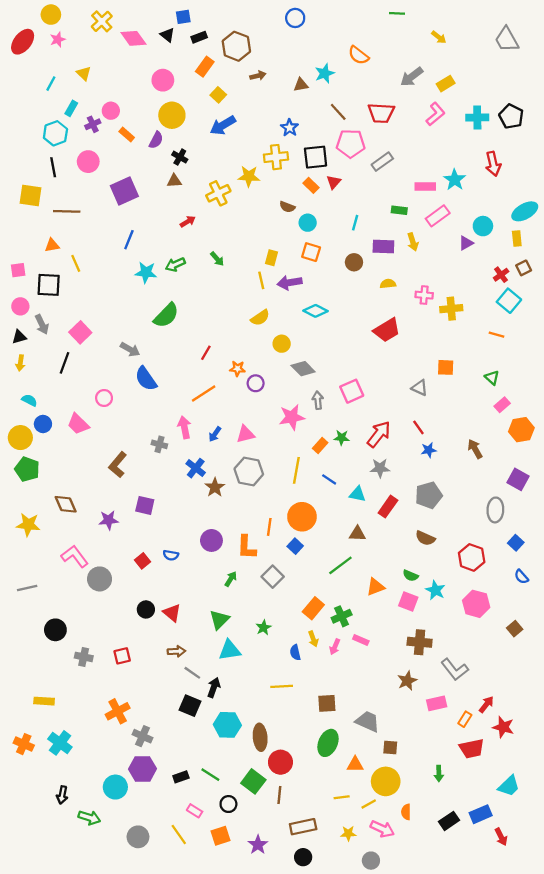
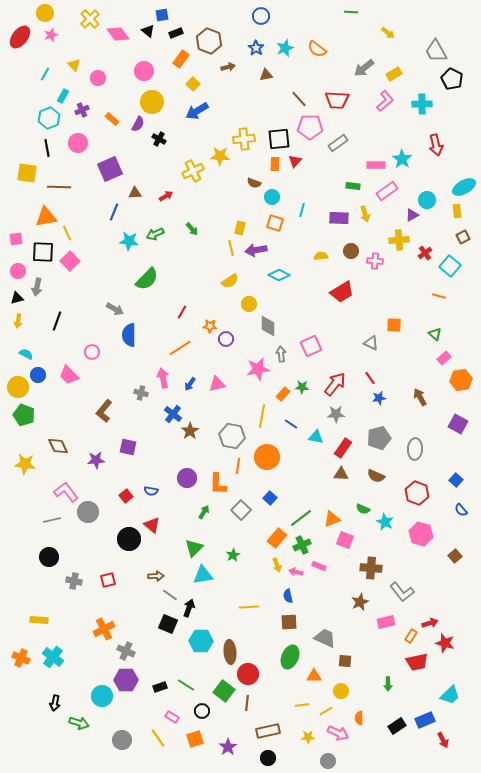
gray trapezoid: (507, 39) -> (436, 51), moved
cyan star: (325, 73) -> (285, 48), moved
pink circle: (111, 111) -> (98, 78), moved
black pentagon: (511, 116) -> (452, 79), moved
blue star: (290, 128) -> (256, 48), moved
brown triangle: (174, 181) -> (135, 193), moved
orange rectangle: (311, 185) -> (275, 164), turned 48
cyan line: (355, 223) -> (302, 210), moved
orange triangle: (52, 245) -> (46, 217), size x1.6
brown circle: (354, 262) -> (351, 251), moved
red cross: (501, 275) -> (425, 253), moved
yellow semicircle: (388, 284) -> (321, 256), moved
yellow cross: (451, 309) -> (399, 240), moved
gray arrow: (42, 324) -> (37, 287), turned 36
pink square: (80, 332) -> (70, 261), moved
gray diamond: (303, 369) -> (268, 326), turned 45
blue semicircle: (146, 379) -> (129, 335), turned 35
gray hexagon: (249, 471) -> (232, 436), moved
gray ellipse: (495, 510) -> (415, 449), moved
brown triangle: (357, 534) -> (341, 474), moved
blue square: (295, 546) -> (270, 498), moved
green line: (340, 565) -> (301, 518), moved
gray line: (27, 588) -> (52, 520), moved
pink square: (408, 602) -> (345, 540), moved
black circle: (146, 609) -> (129, 539), size x1.5
red triangle: (172, 613) -> (152, 525), moved
pink arrow: (335, 647) -> (296, 572), turned 80
blue semicircle: (295, 652) -> (288, 596), moved
red arrow: (486, 704) -> (430, 623), turned 35
yellow circle: (386, 781) -> (341, 691), size x0.6

